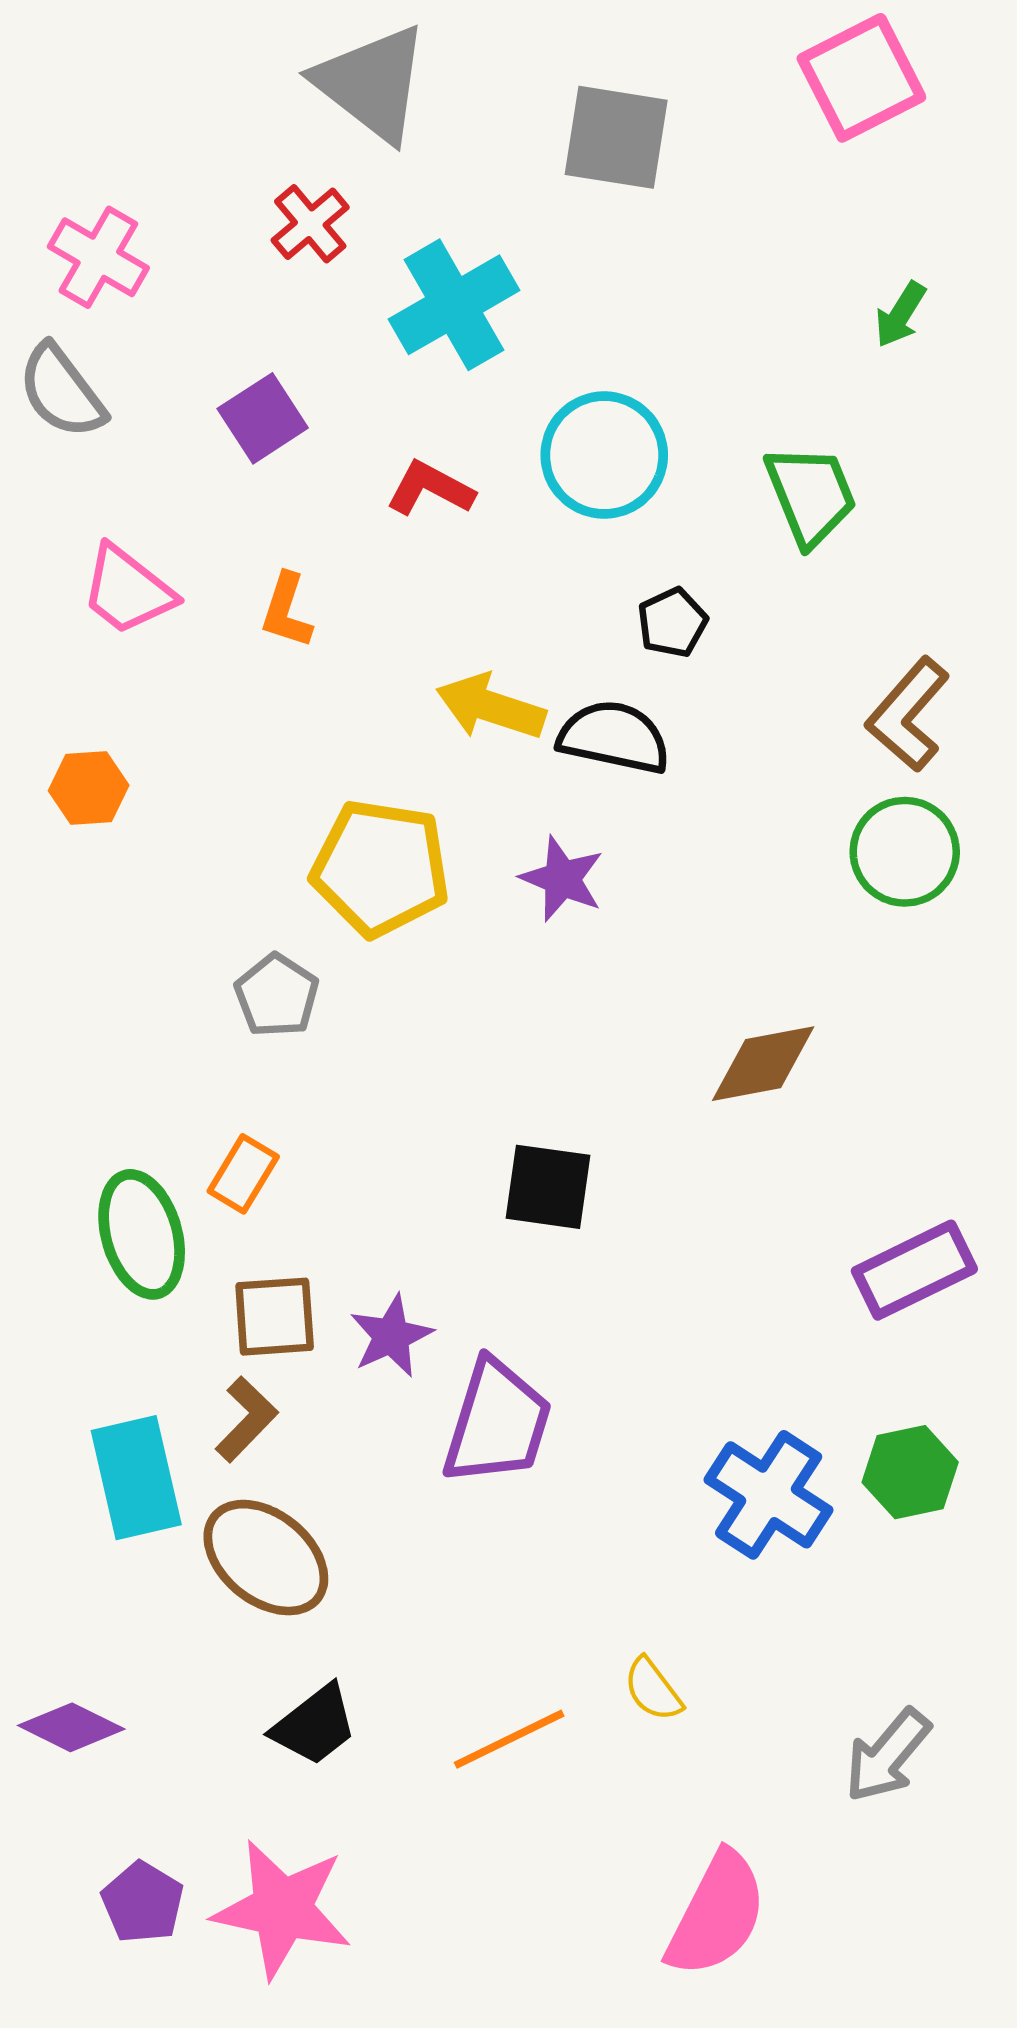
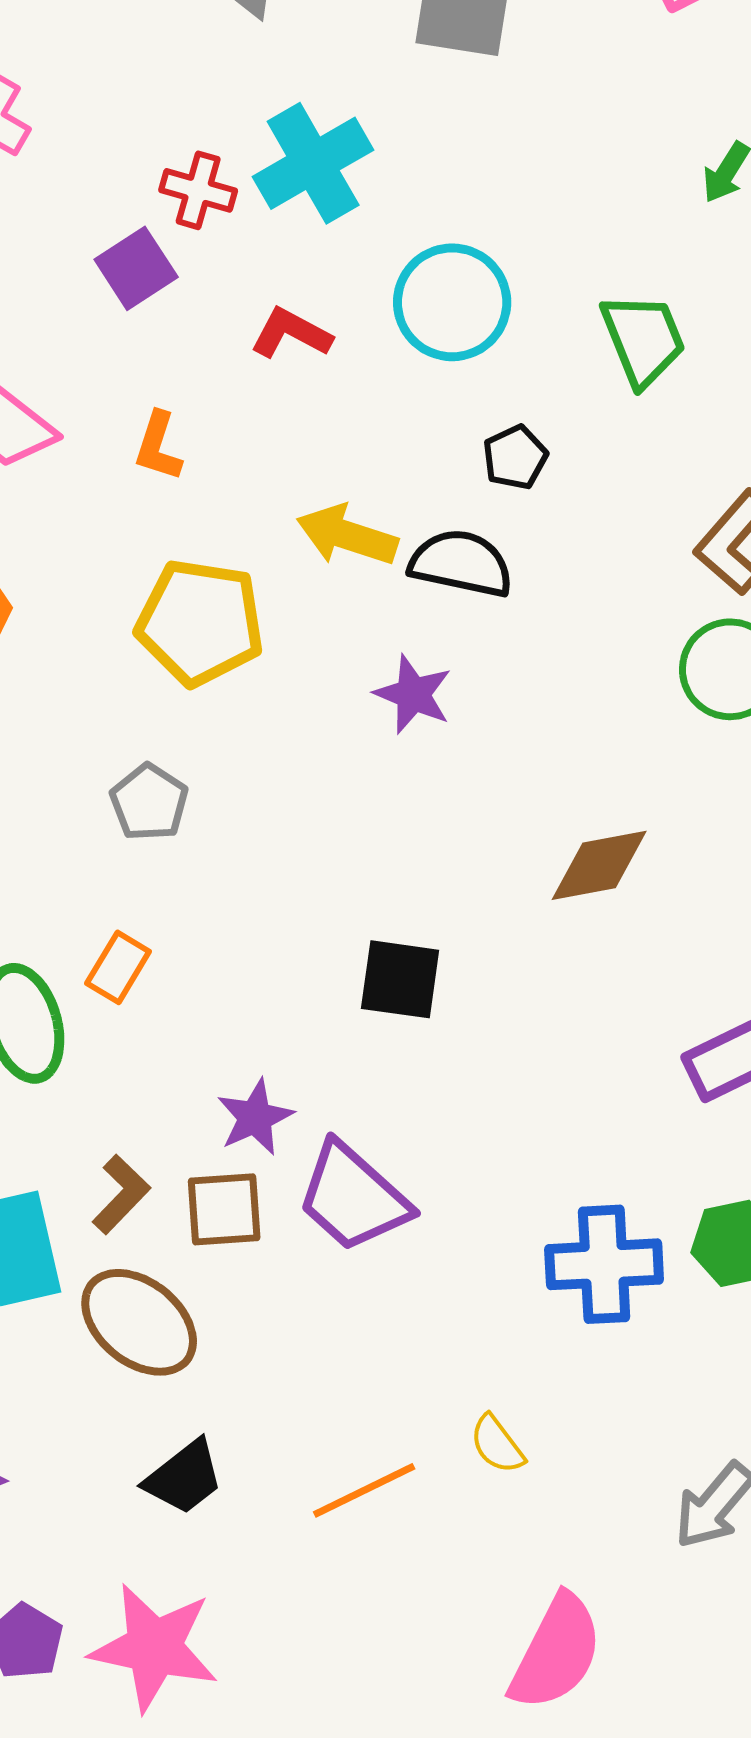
red cross: (310, 224) -> (198, 190), moved, turned -34
yellow pentagon: (380, 868) -> (200, 622), moved
brown square: (275, 1317) -> (224, 1209), moved
purple trapezoid: (497, 1422) -> (353, 1197), turned 115
blue cross: (769, 1495) -> (604, 1264), turned -36

